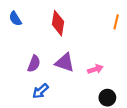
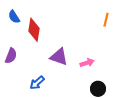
red diamond: (58, 23) -> (34, 30), moved
purple semicircle: (34, 64) -> (11, 56), moved

